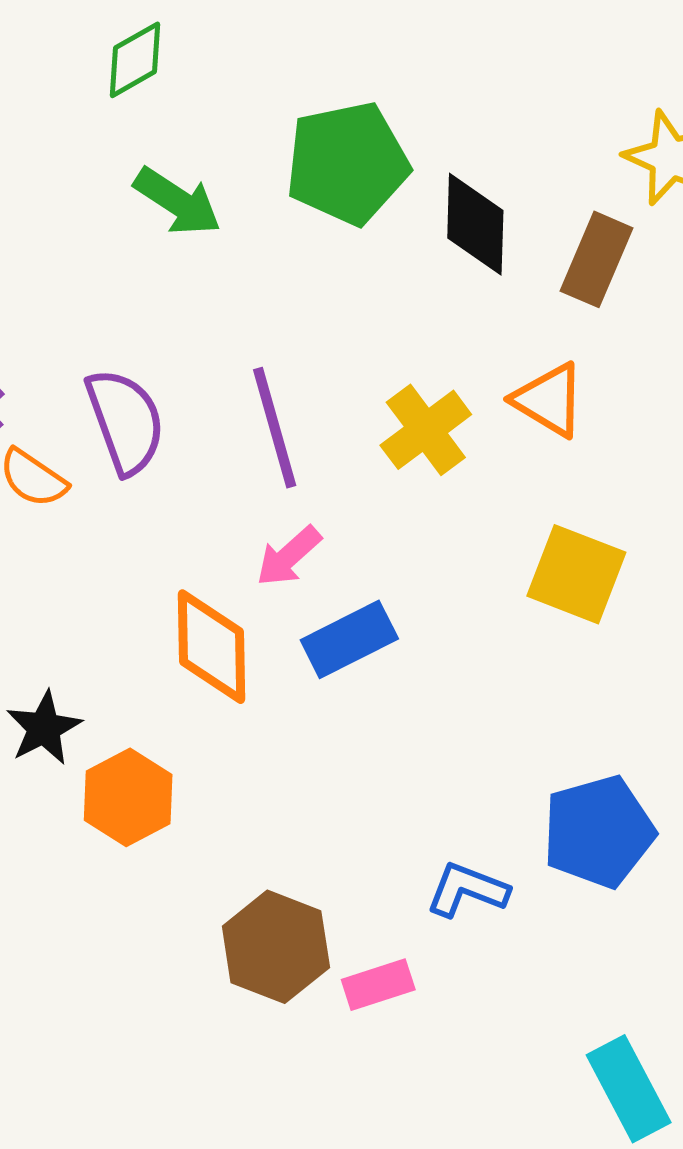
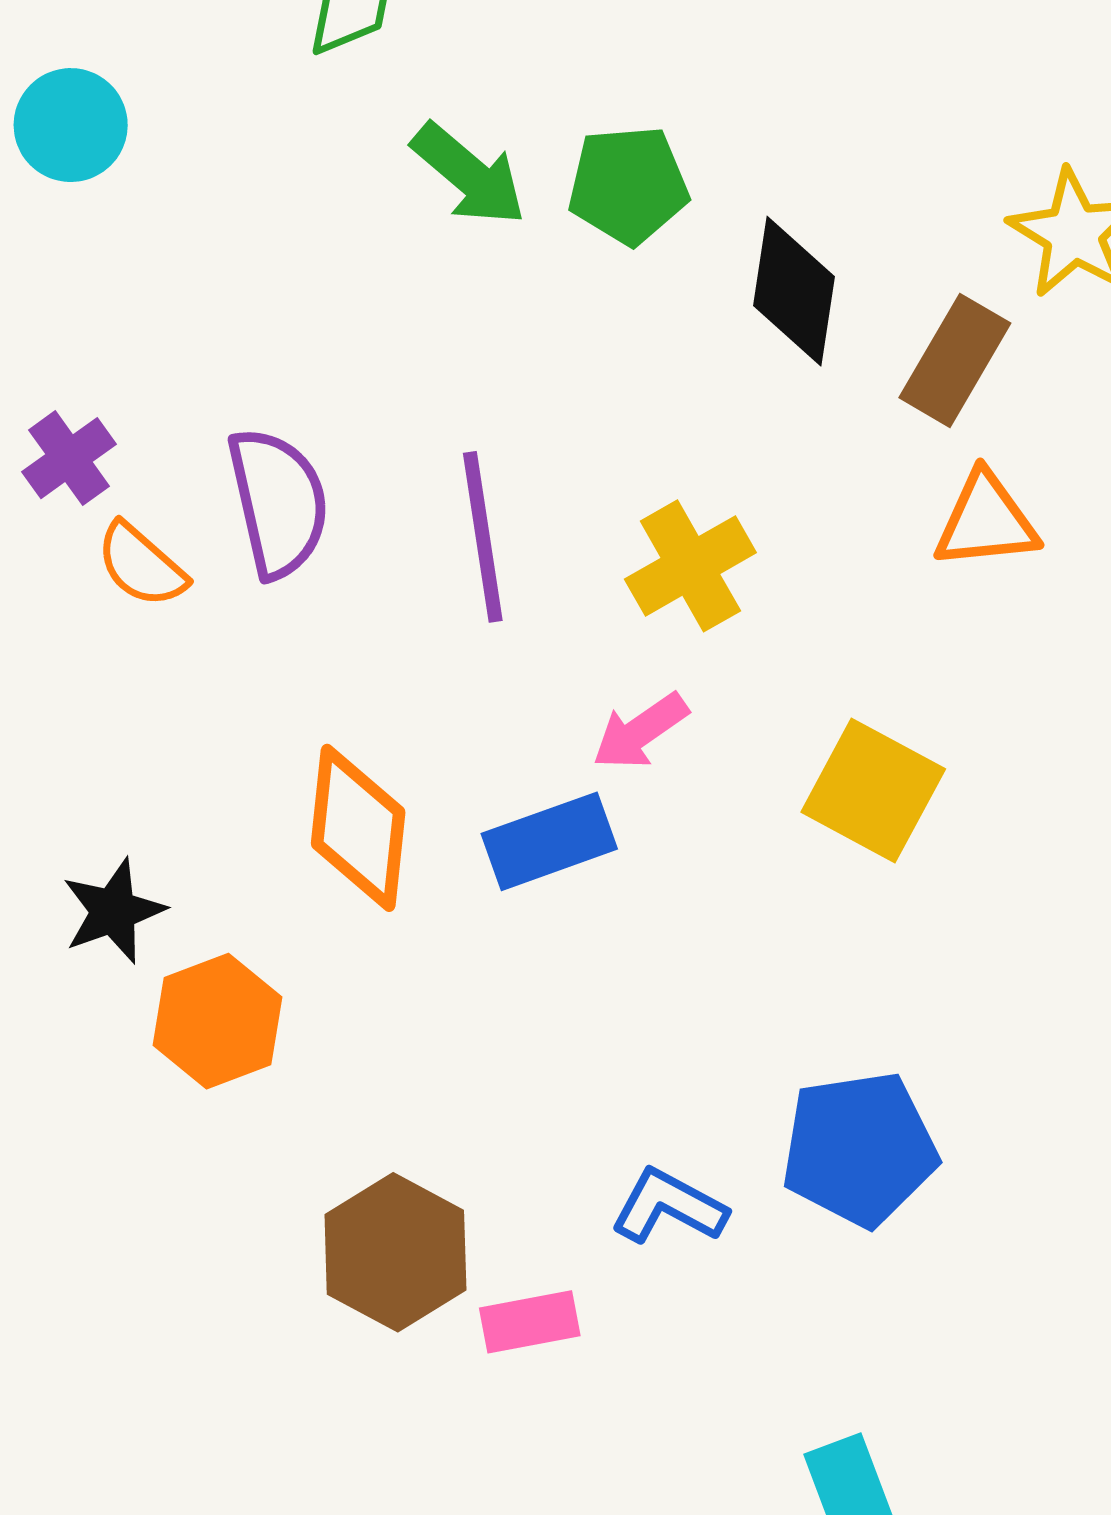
green pentagon: (347, 163) -> (628, 185), size x0.7
green arrow: (177, 202) -> (469, 175), moved
orange triangle: (549, 400) -> (986, 521), moved, turned -44
pink arrow: (289, 556) -> (640, 731), moved

